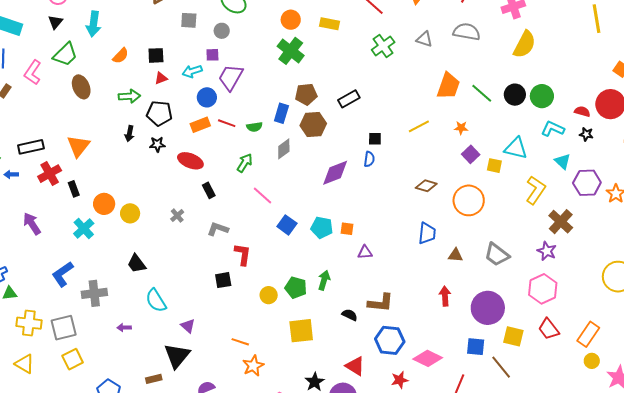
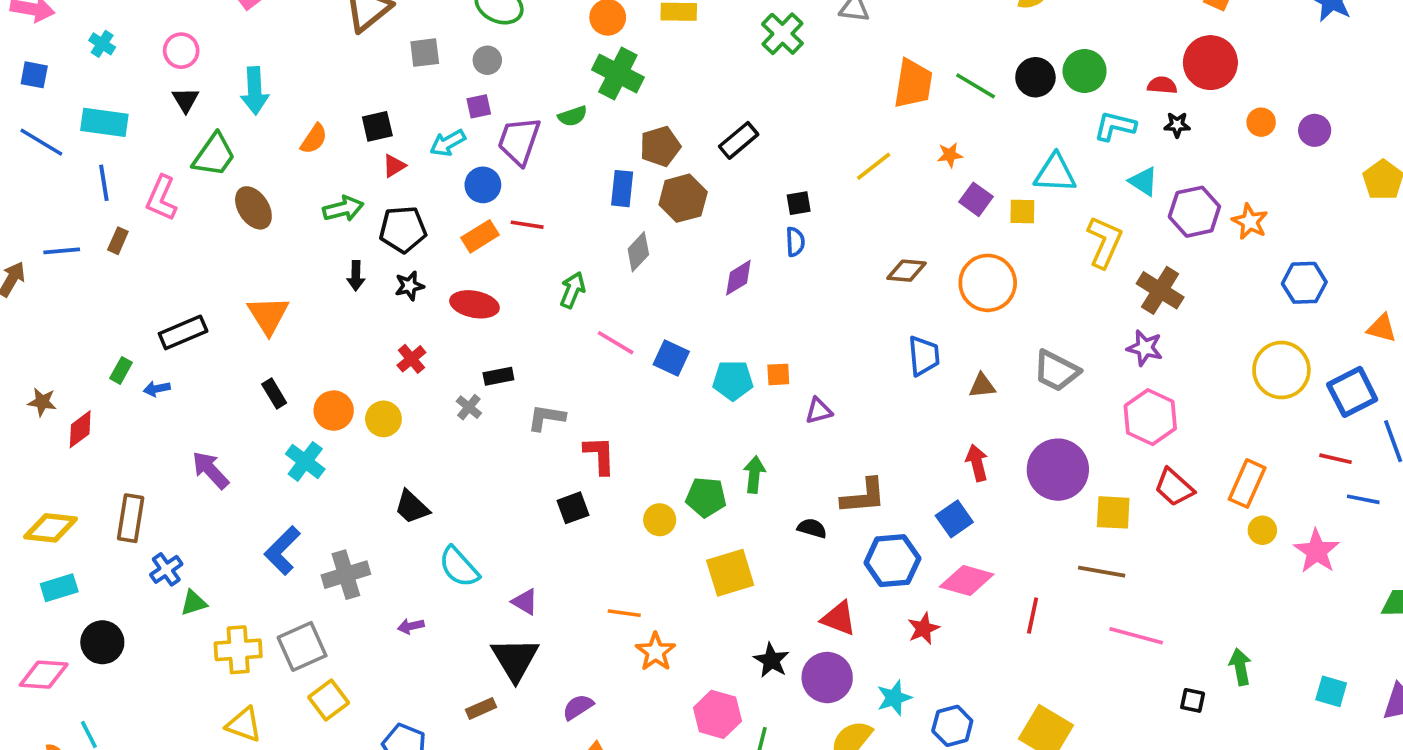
green semicircle: (254, 127) -> (573, 116), moved
purple diamond: (335, 173) -> (738, 278), size x0.7
red cross: (50, 174) -> (411, 359), moved, size x0.7
black rectangle: (209, 190) -> (498, 376), moved, turned -63
blue square: (287, 225) -> (671, 358), moved
blue square: (476, 347) -> (954, 519), moved, turned -30
brown line: (501, 367) -> (1102, 572), turned -30

